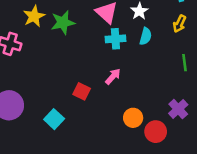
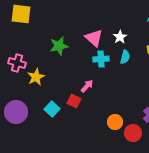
yellow star: (34, 16) -> (36, 77), moved
pink arrow: (113, 76) -> (87, 86), moved
cyan square: (54, 119) -> (52, 109), moved

